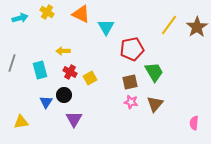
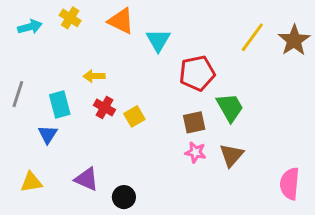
black circle: (64, 95) -> (124, 197), moved
blue triangle: (46, 102) -> (48, 134), moved
purple triangle: (74, 119) -> (87, 179), moved, turned -36
pink semicircle: (194, 123) -> (290, 184), size x1.5

